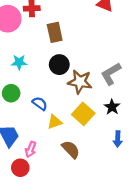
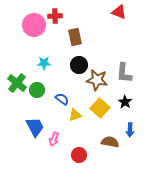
gray L-shape: (111, 74) -> (124, 73), turned -55
brown semicircle: (71, 149) -> (110, 142), moved, turned -36
red circle: (20, 168) -> (79, 155), moved

